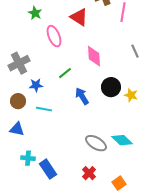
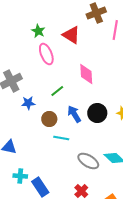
green star: (35, 13) -> (38, 31), moved
black circle: (111, 87) -> (97, 113), moved
brown circle: (18, 101) -> (49, 119), moved
cyan line: (44, 109) -> (61, 138), moved

